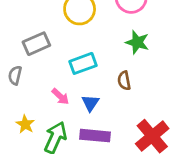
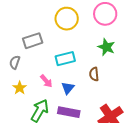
yellow star: (25, 124) -> (20, 88), moved

